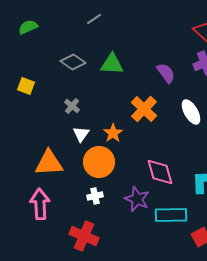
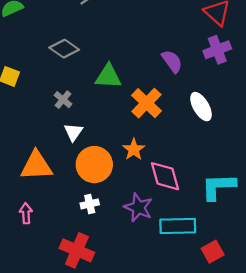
green triangle: (112, 64) -> (108, 76), moved
orange star: (113, 133) -> (134, 149), moved
pink arrow: (40, 204) -> (26, 213), size x0.6

